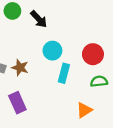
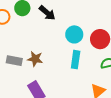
cyan circle: (52, 51) -> (74, 34), moved

